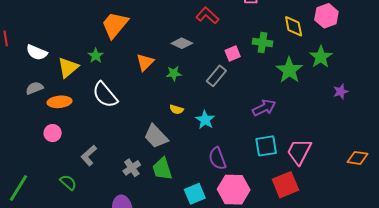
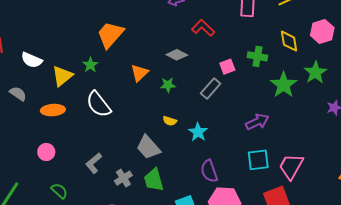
gray semicircle: (34, 88) -> (18, 94), moved, turned 54
pink circle: (53, 133) -> (46, 152), moved
gray L-shape: (89, 155) -> (94, 163), moved

